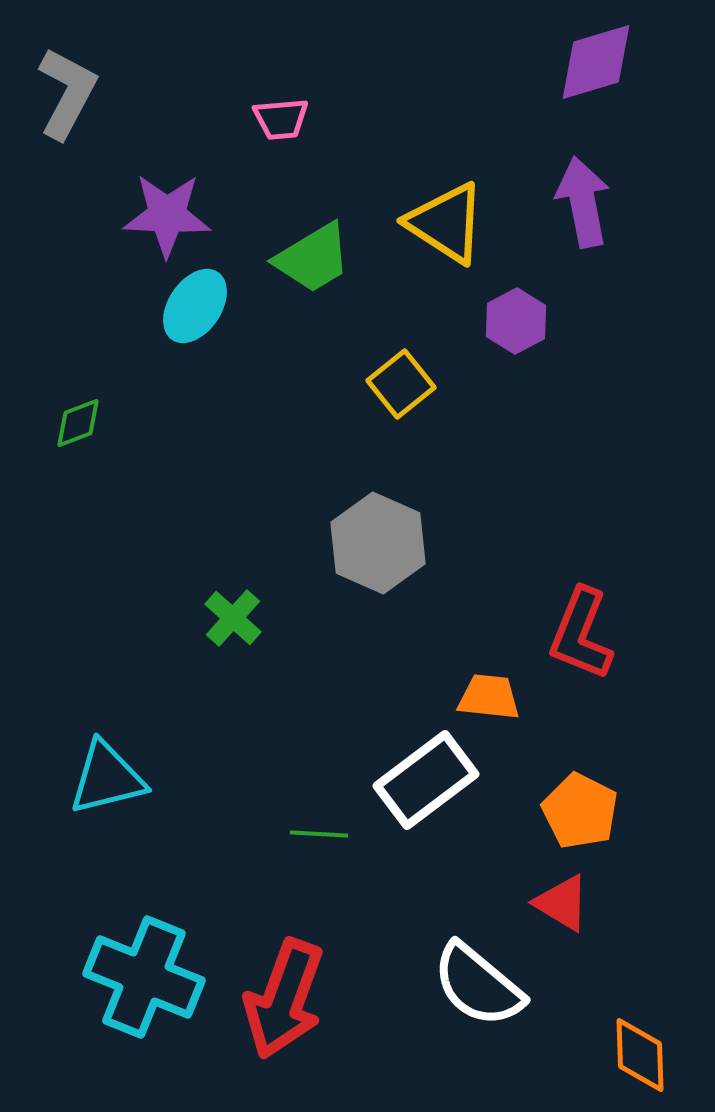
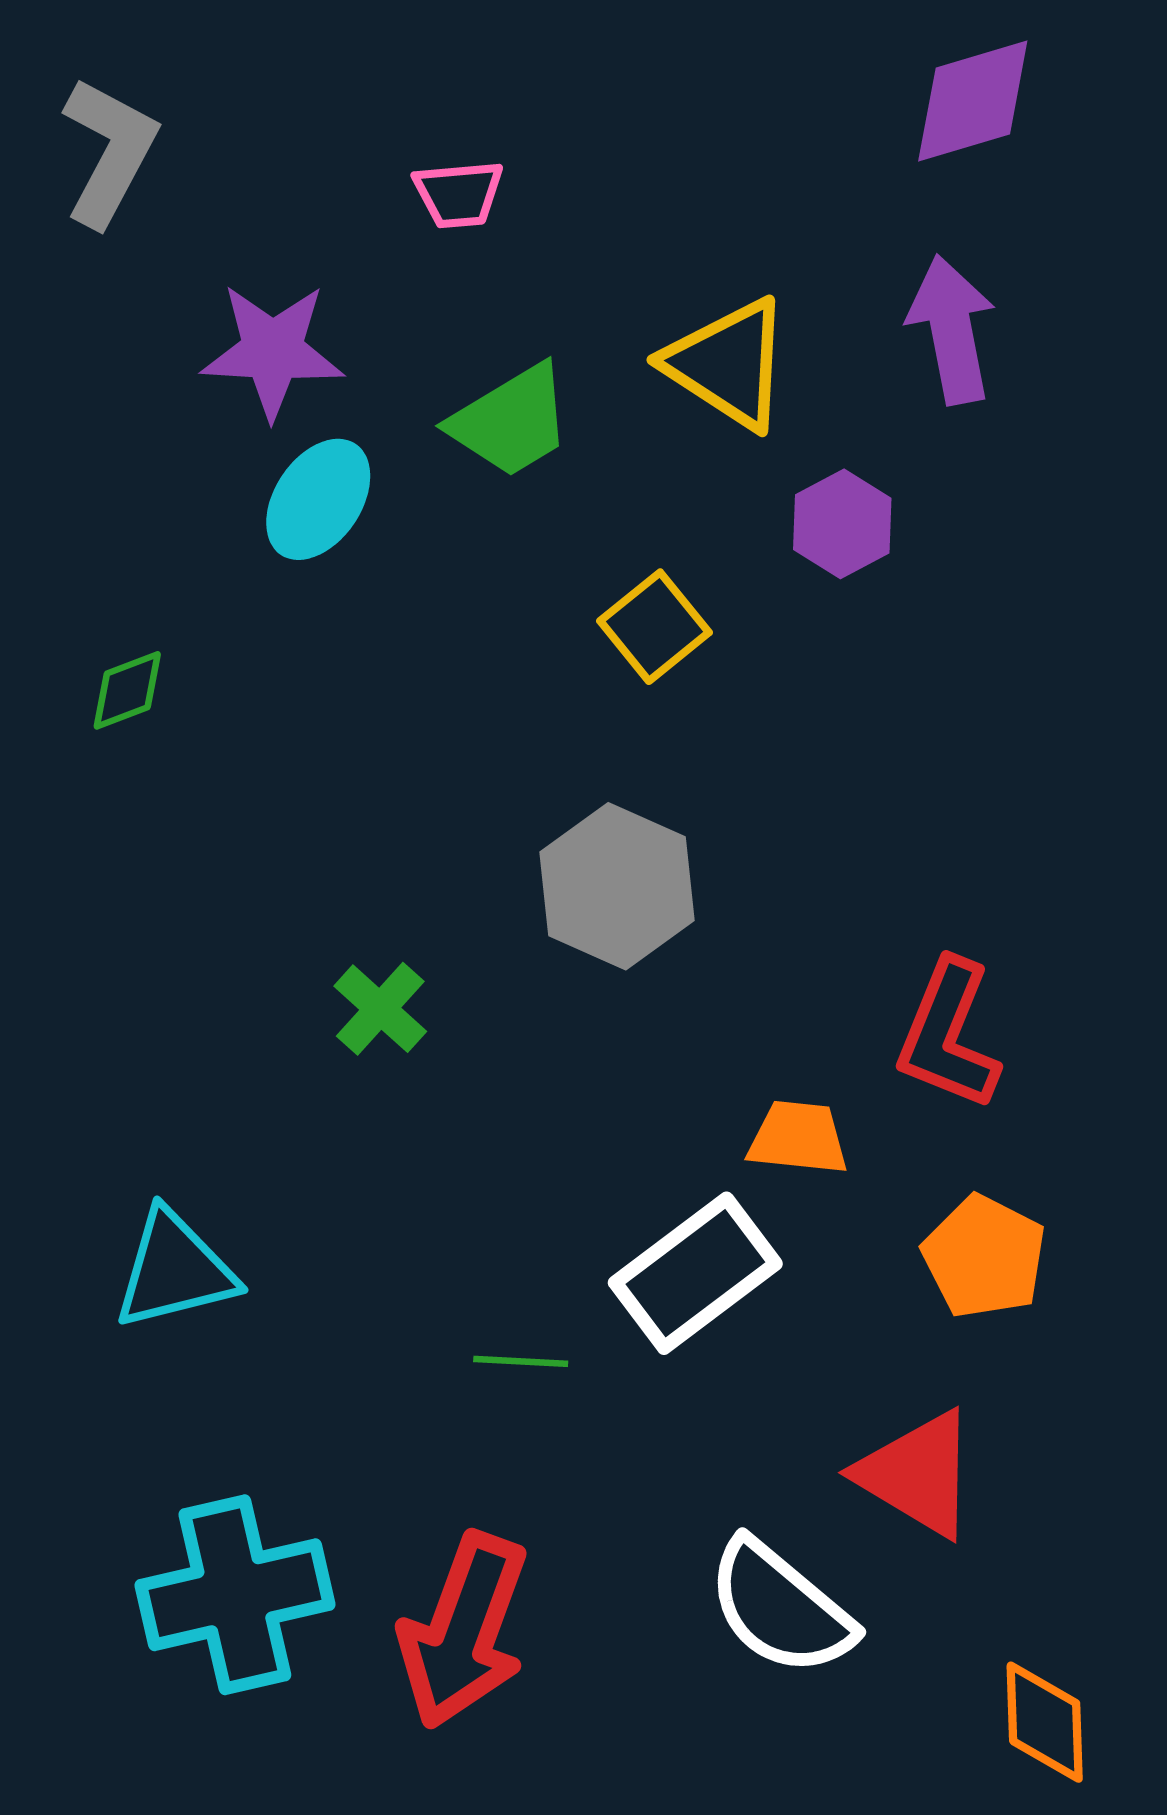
orange pentagon: (580, 811) -> (984, 1257), moved
red triangle: (562, 903) -> (917, 1474), size x1.4
cyan cross: (144, 977) -> (235, 1595), turned -35

